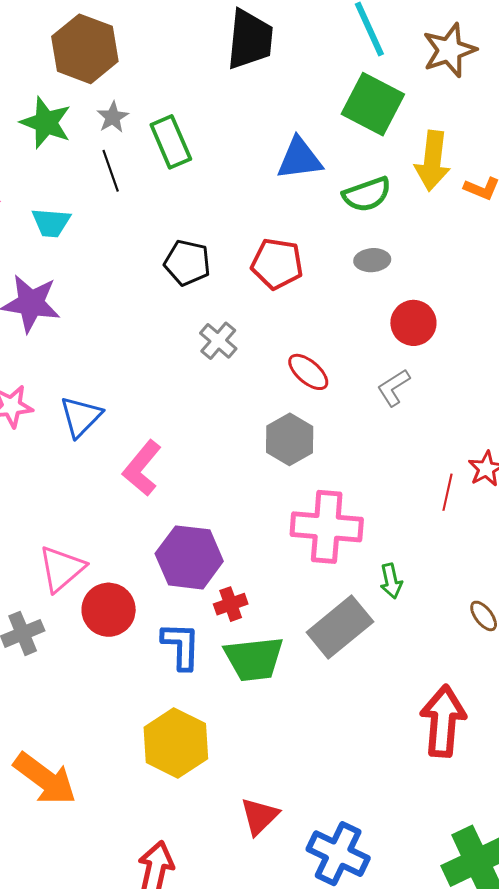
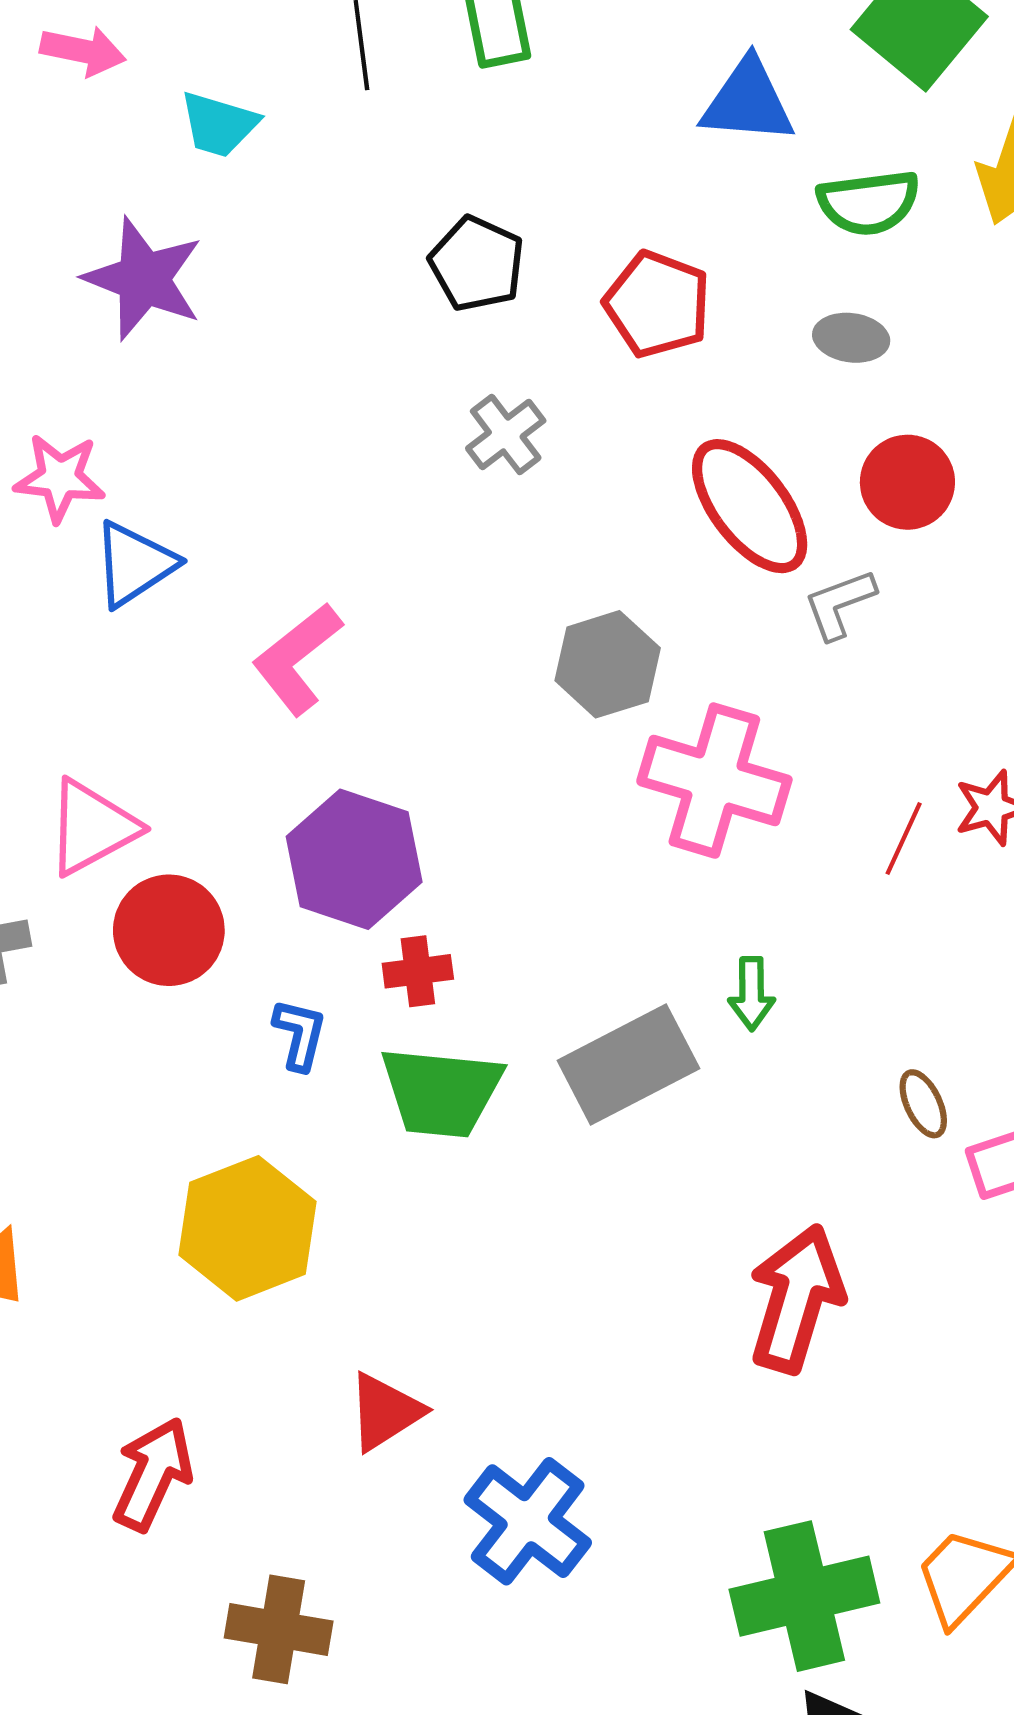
red ellipse: (308, 372) -> (750, 506), moved, size x1.6
blue triangle: (81, 417) -> (134, 564), moved
pink cross: (327, 527) -> (714, 781), moved
blue L-shape: (181, 646) -> (300, 1034), size x0.7

